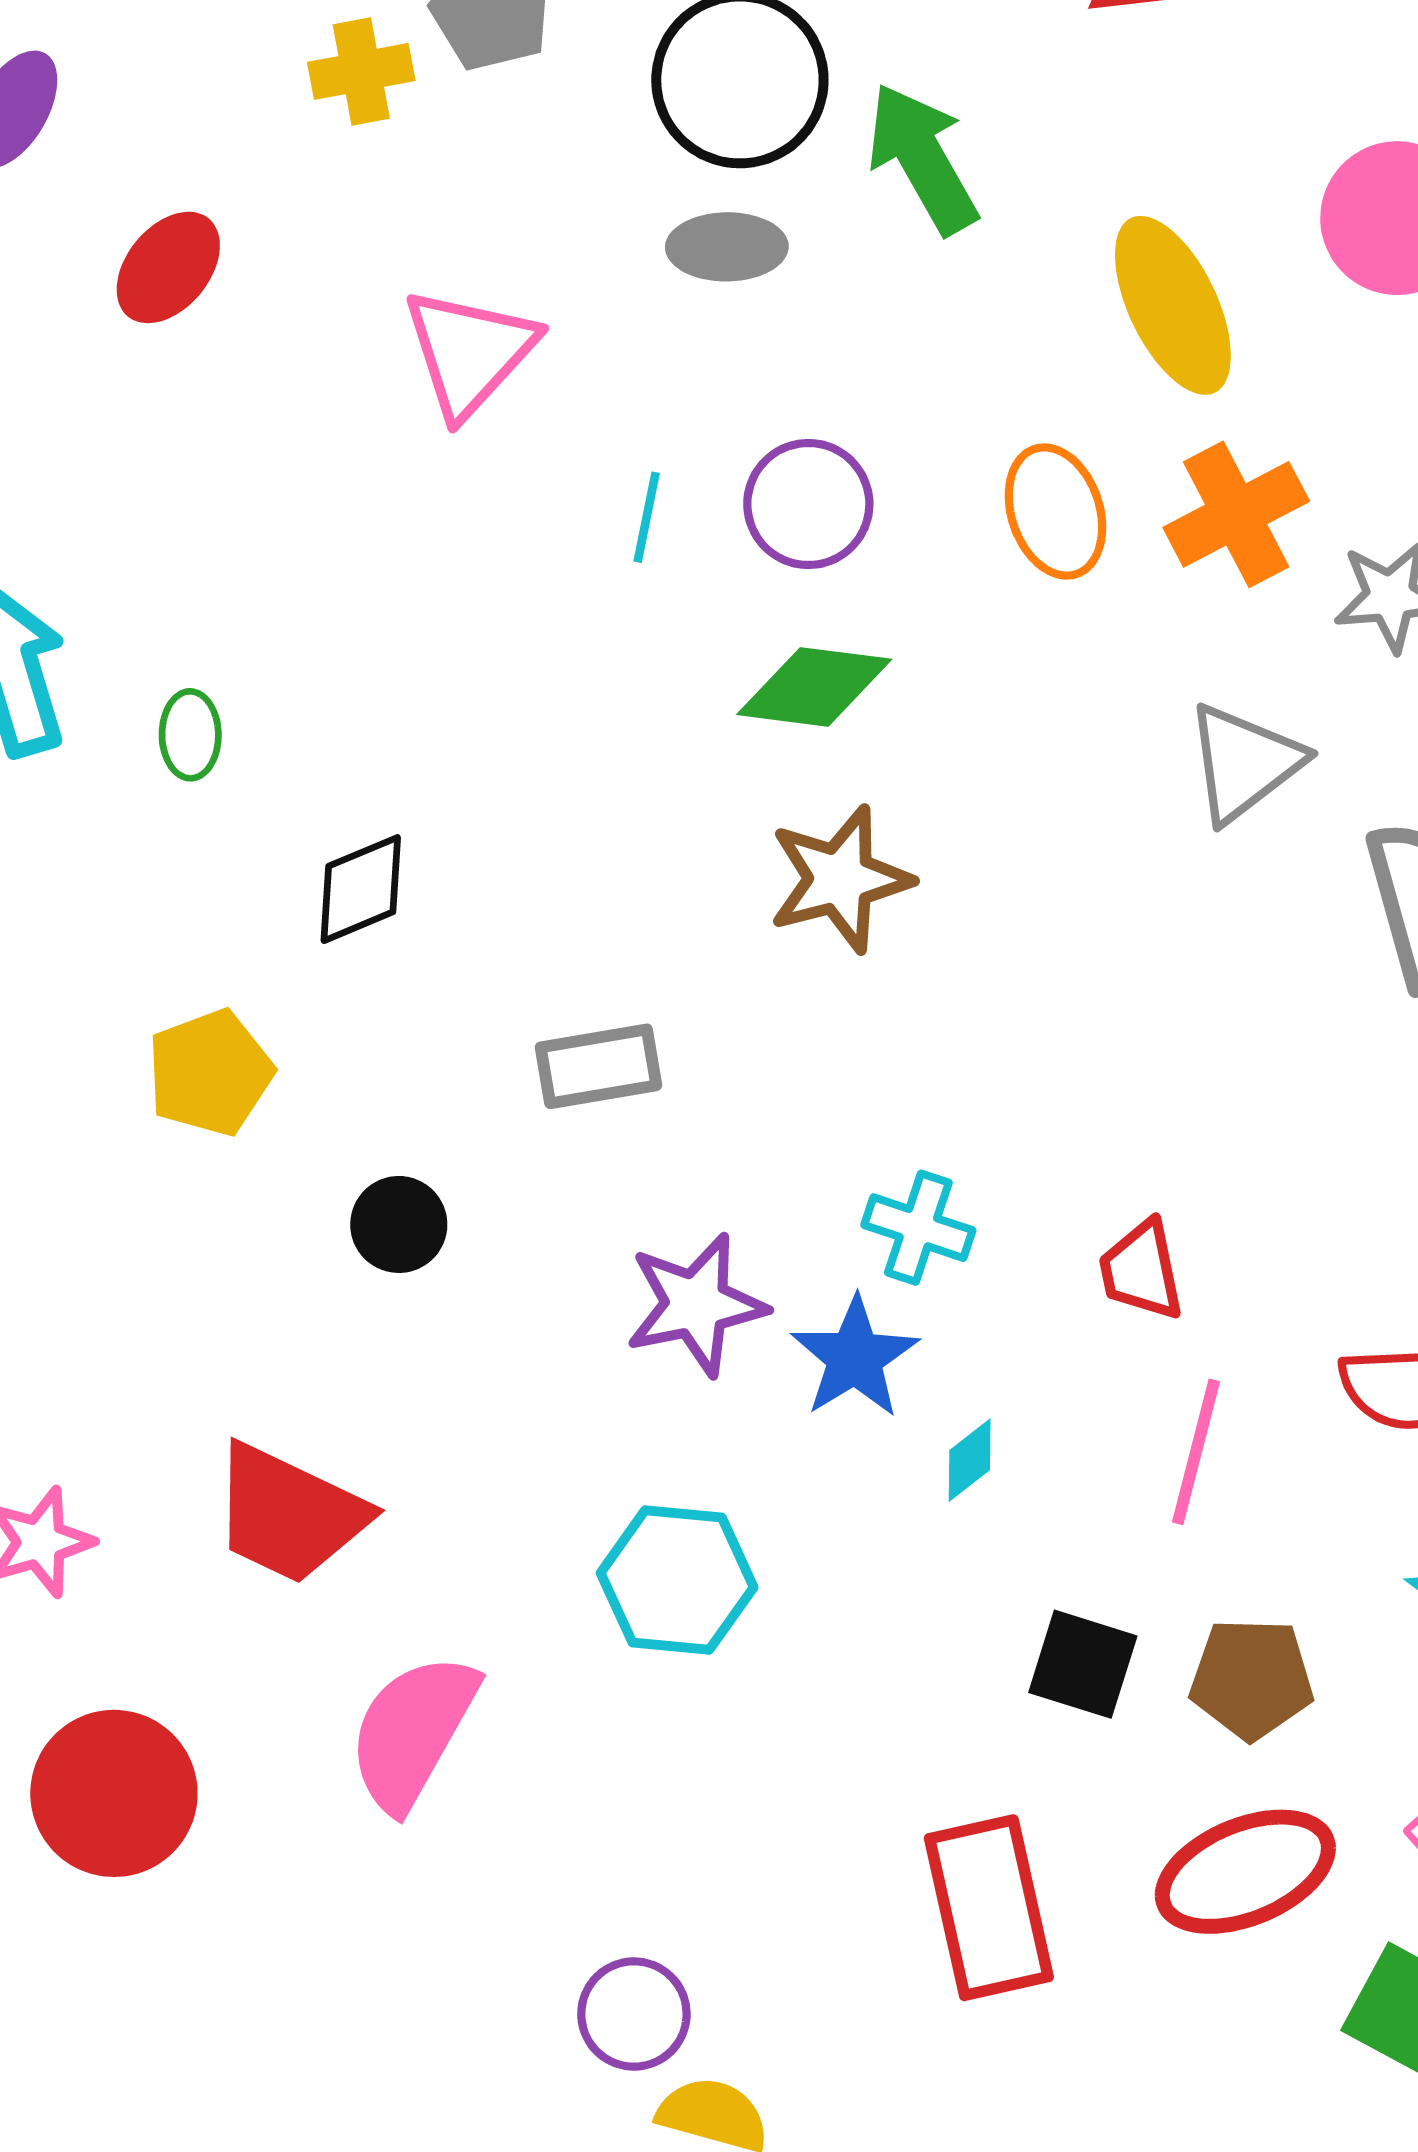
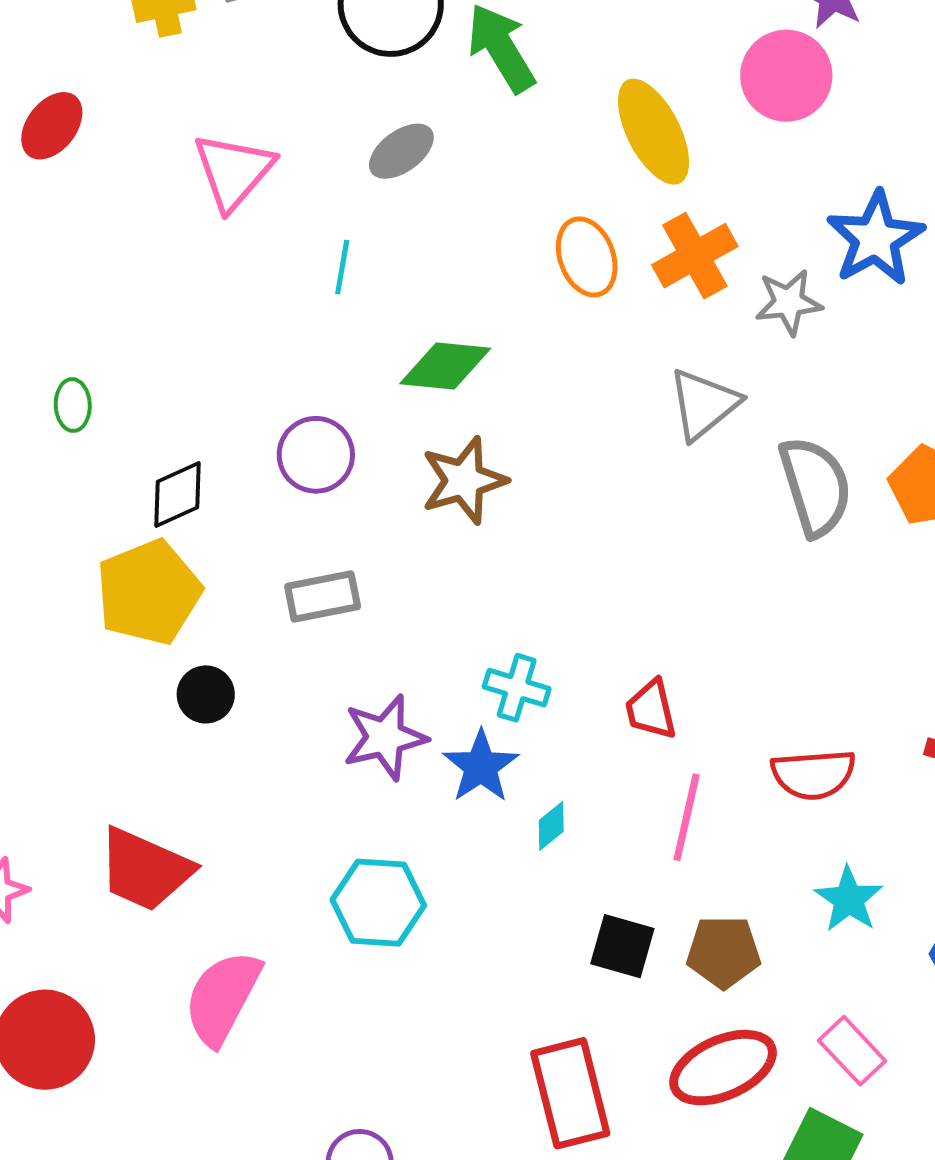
gray ellipse: (727, 247) -> (401, 151), moved, turned -34
purple circle: (808, 504) -> (316, 455), moved
yellow pentagon: (210, 1073) -> (149, 592), moved, size x1.4

